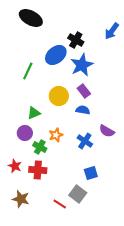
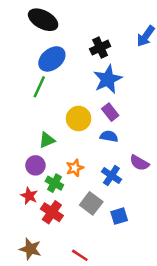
black cross: (76, 40) -> (100, 48), turned 35
blue ellipse: (56, 55) -> (52, 59), moved
red star: (15, 166) -> (29, 196), moved
red cross: (38, 170) -> (52, 212), turned 30
gray square: (78, 194) -> (91, 203), moved

